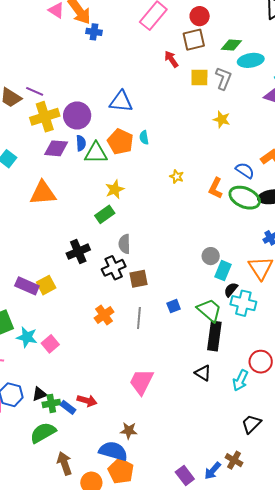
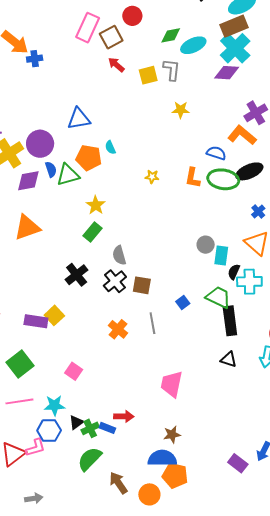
brown square: (194, 40) -> (111, 37), moved
brown square: (138, 279) -> (142, 285), turned 36
cyan star: (27, 337) -> (54, 405), moved

